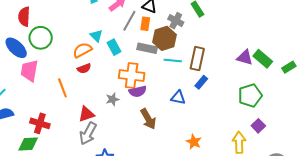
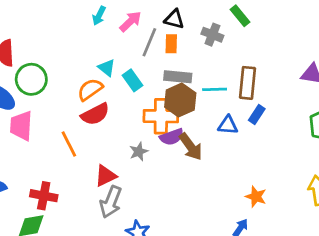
brown hexagon: (164, 38) -> (180, 100), moved
red semicircle: (84, 68) -> (95, 114), size x1.5
blue triangle: (178, 98) -> (228, 125), moved
brown arrow: (148, 119) -> (191, 147), moved

